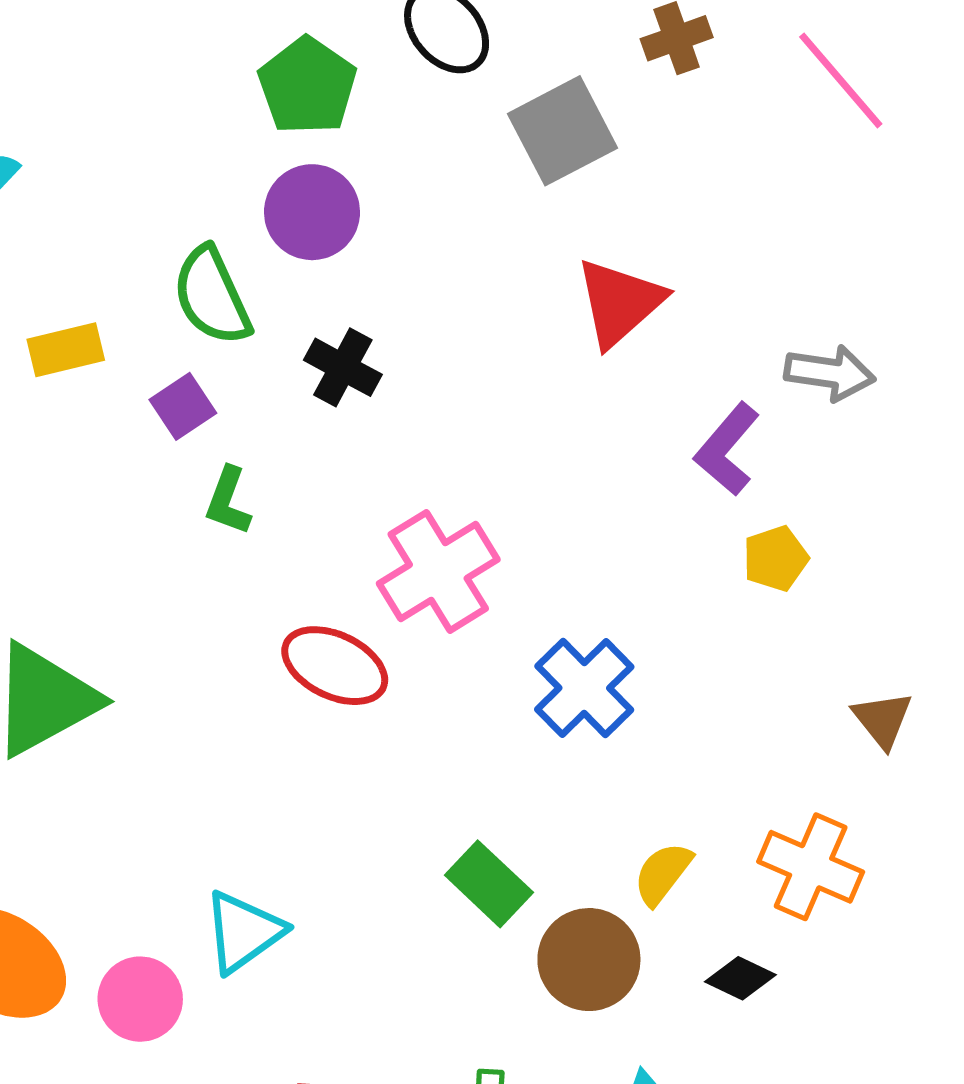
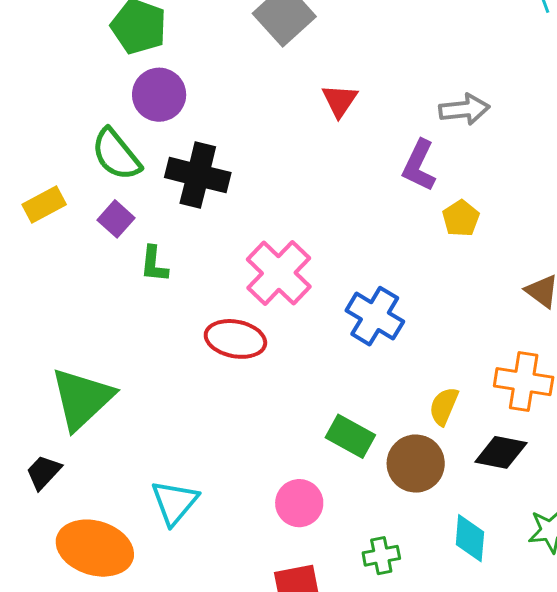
red triangle: (620, 302) -> (340, 101), size x0.7
black cross: (343, 367) -> (198, 175), size x1.5
cyan triangle: (243, 932) -> (174, 502), moved
black diamond: (740, 978) -> (501, 452), size x1.4
pink circle: (140, 999) -> (299, 503), moved

